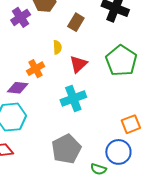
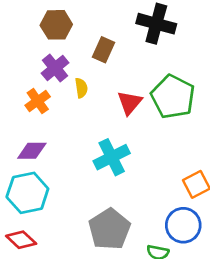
purple cross: (21, 17) -> (55, 68), moved
red triangle: (78, 64) -> (130, 103), moved
orange cross: (36, 69) -> (38, 101), moved

